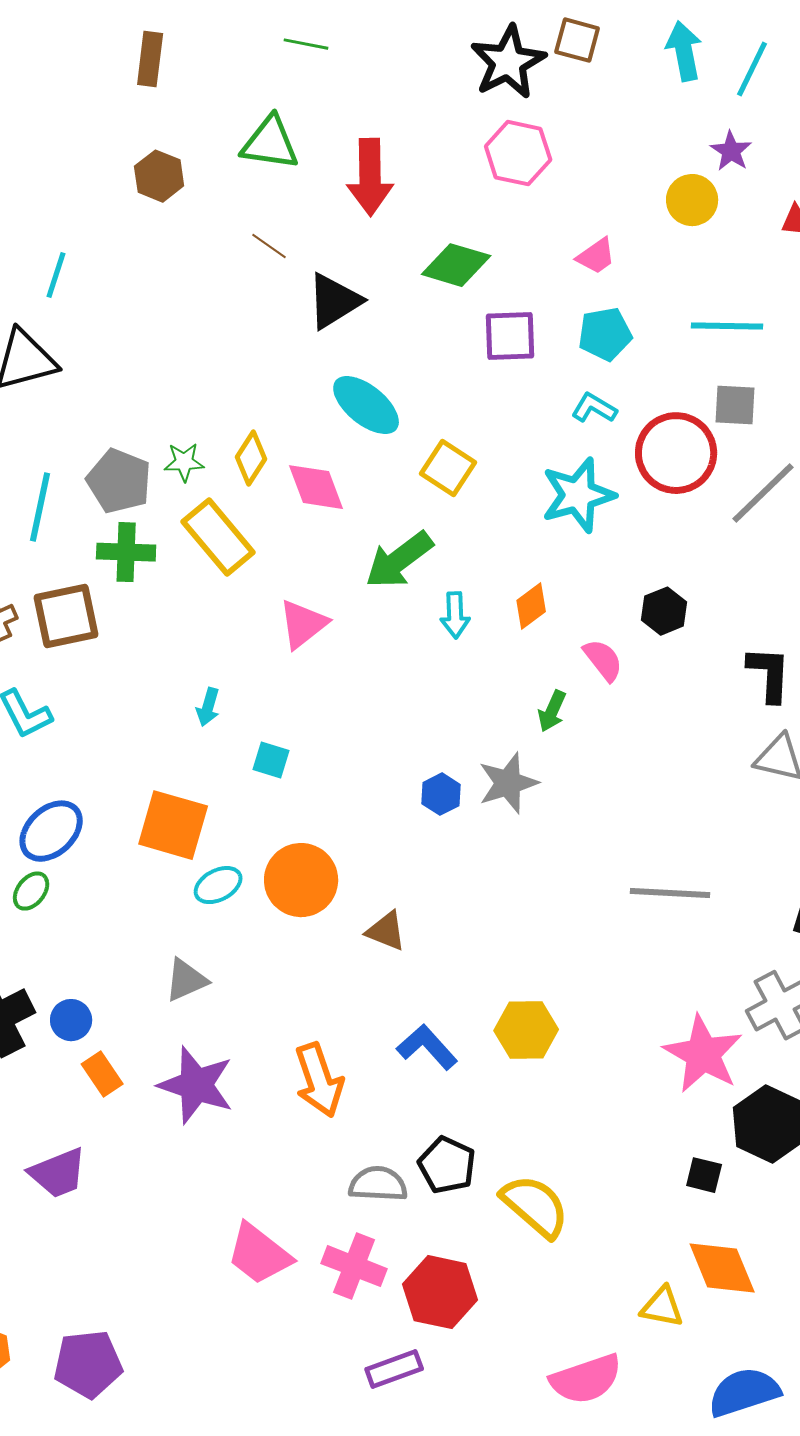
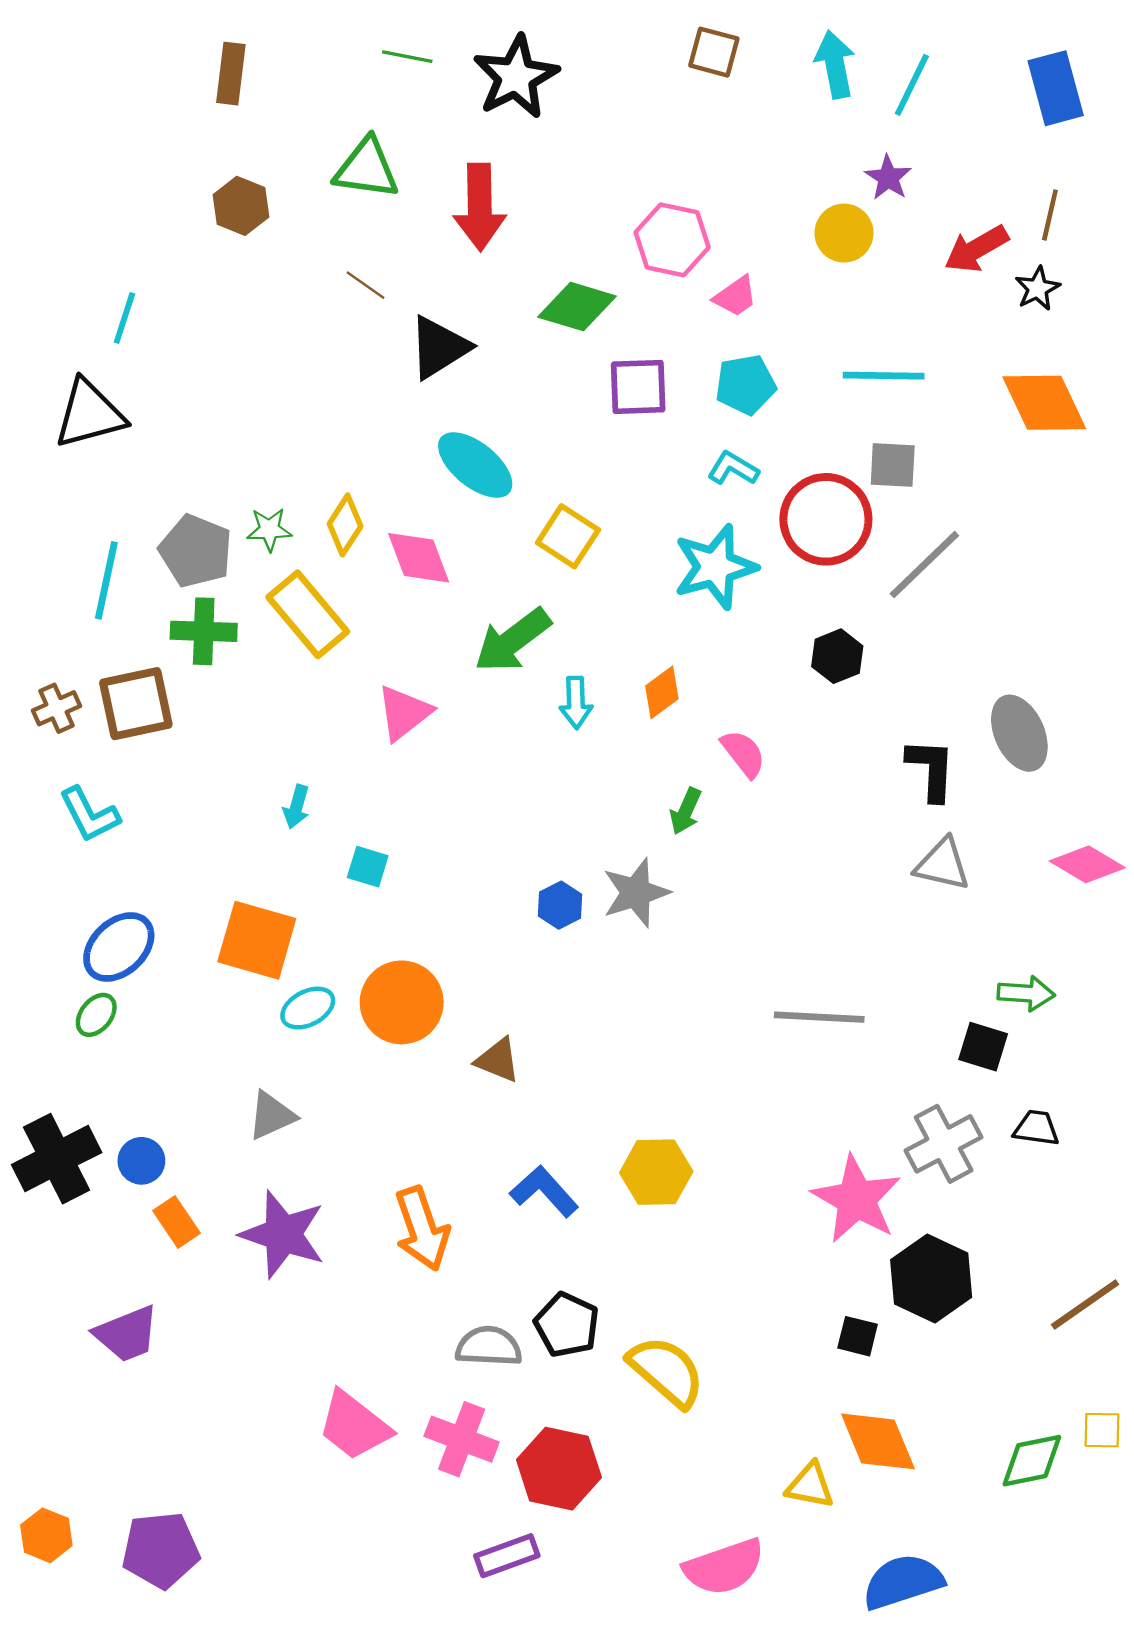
black star: (508, 62) -> (516, 77), moved
pink hexagon: (518, 153) -> (672, 240), moved
black hexagon: (664, 611) -> (837, 656), moved

